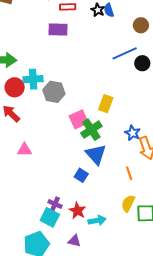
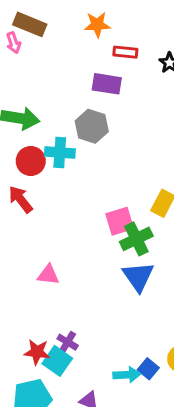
gray hexagon: (54, 92) -> (92, 126), moved
pink triangle: (24, 150) -> (48, 275), moved
blue square: (81, 175) -> (148, 369), moved
red star: (77, 211) -> (37, 352), moved, turned -30

